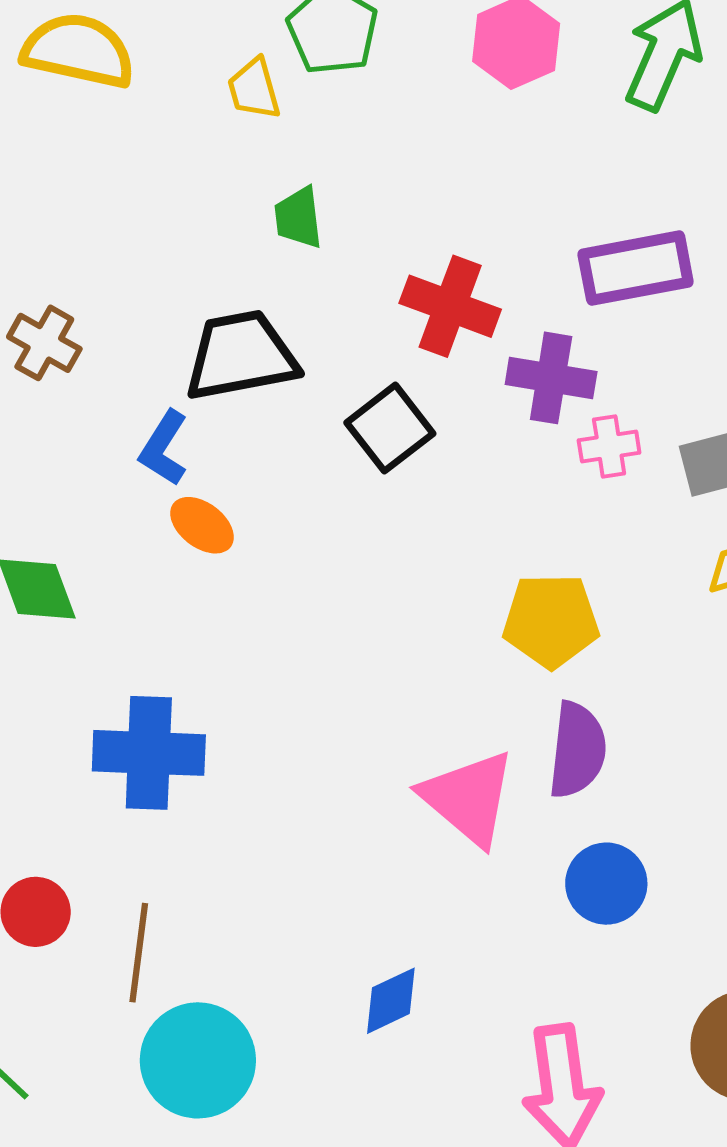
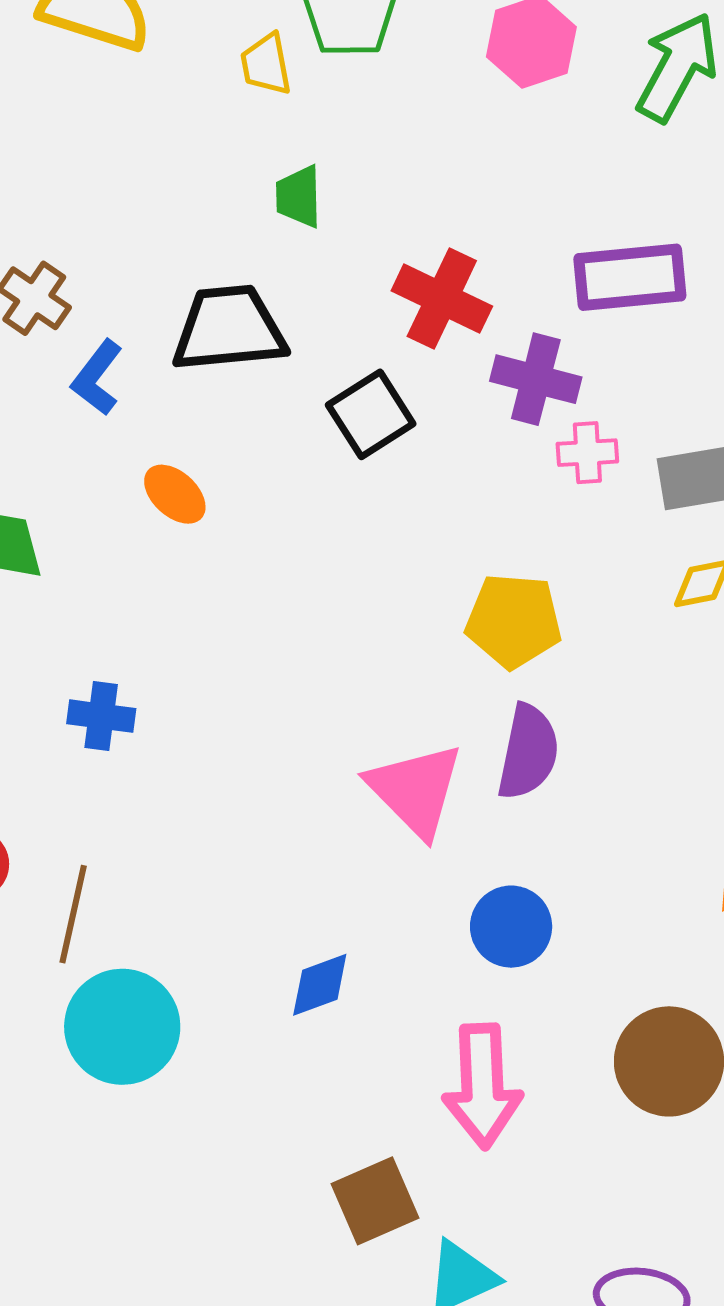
blue L-shape: (164, 448) -> (97, 378), moved
blue cross: (149, 753) -> (101, 716), size x0.6
blue circle: (606, 884) -> (511, 927), moved

